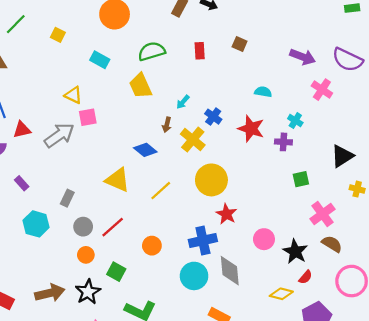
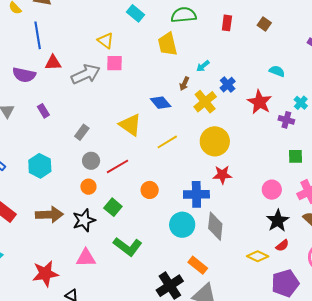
red star: (226, 214) -> (222, 175), turned 30
cyan hexagon: (36, 224) -> (40, 166), moved
pink circle: (264, 239) -> (272, 190), moved

